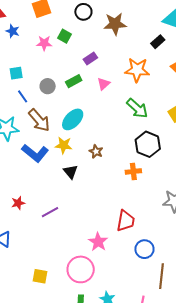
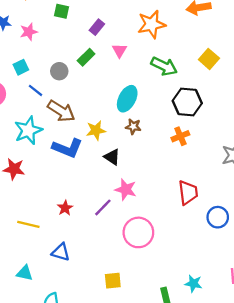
pink star: (44, 43) -> (29, 32), moved
cyan ellipse: (73, 119) -> (127, 99), moved
pink star: (98, 242) -> (126, 189), moved
pink circle: (81, 269) -> (138, 232), moved

